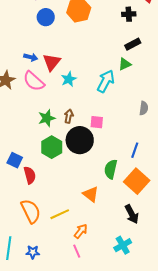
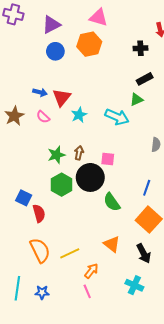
pink semicircle: (34, 81) -> (43, 117), size x0.6
cyan arrow: (106, 81) -> (117, 117), turned 85
green semicircle: (111, 169) -> (112, 202), moved, turned -48
orange triangle: (91, 194) -> (112, 244), moved
cyan cross: (123, 245) -> (134, 285), turned -36

